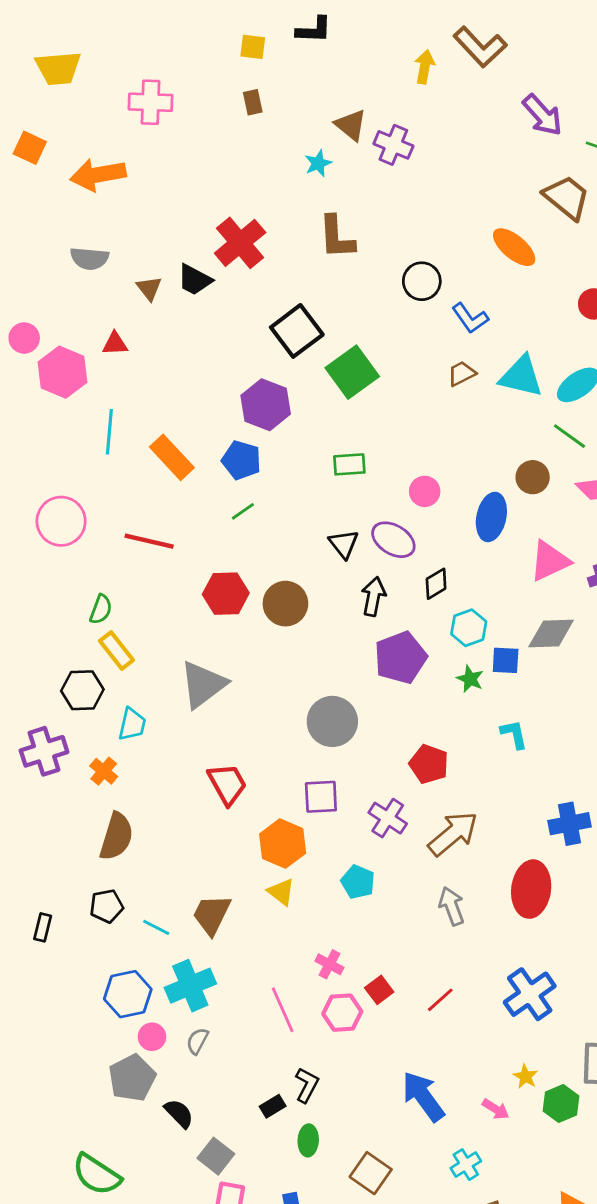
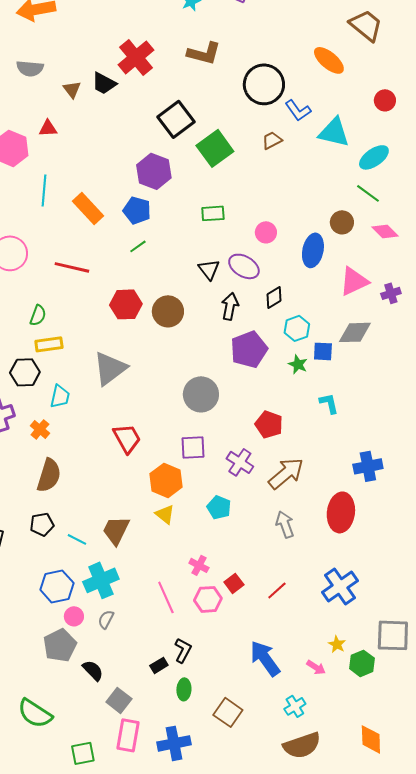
brown L-shape: (337, 237) -> (204, 53), turned -72
black circle: (422, 281) -> (264, 84), size x1.5
brown trapezoid: (462, 374) -> (272, 140), moved
cyan triangle: (521, 376) -> (334, 132), moved
yellow rectangle: (116, 650) -> (49, 344), turned -60

